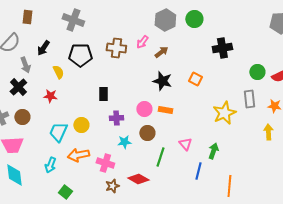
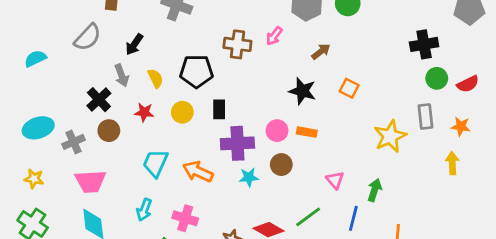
black cross: (222, 48) -> (424, 44), moved
brown arrow: (161, 52) -> (321, 51), moved
black pentagon: (80, 55) -> (196, 71), moved
gray arrow: (25, 65) -> (122, 76), moved
brown circle: (22, 117) -> (109, 131), moved
purple cross: (116, 118) -> (237, 143), size x1.6
yellow circle: (81, 125) -> (182, 112), moved
orange arrow: (78, 155) -> (198, 172), moved, turned 35
green line: (160, 157) -> (308, 217), moved, turned 36
pink cross: (105, 163) -> (185, 218), moved

